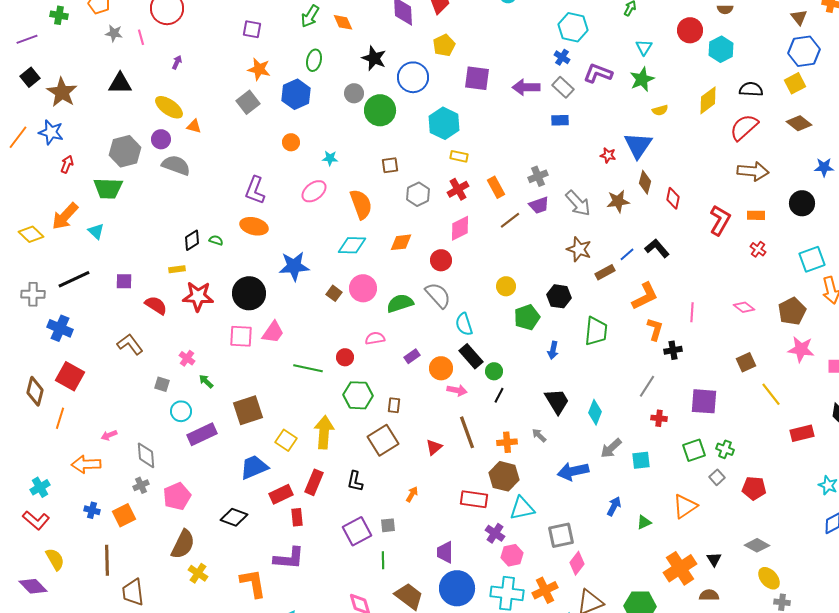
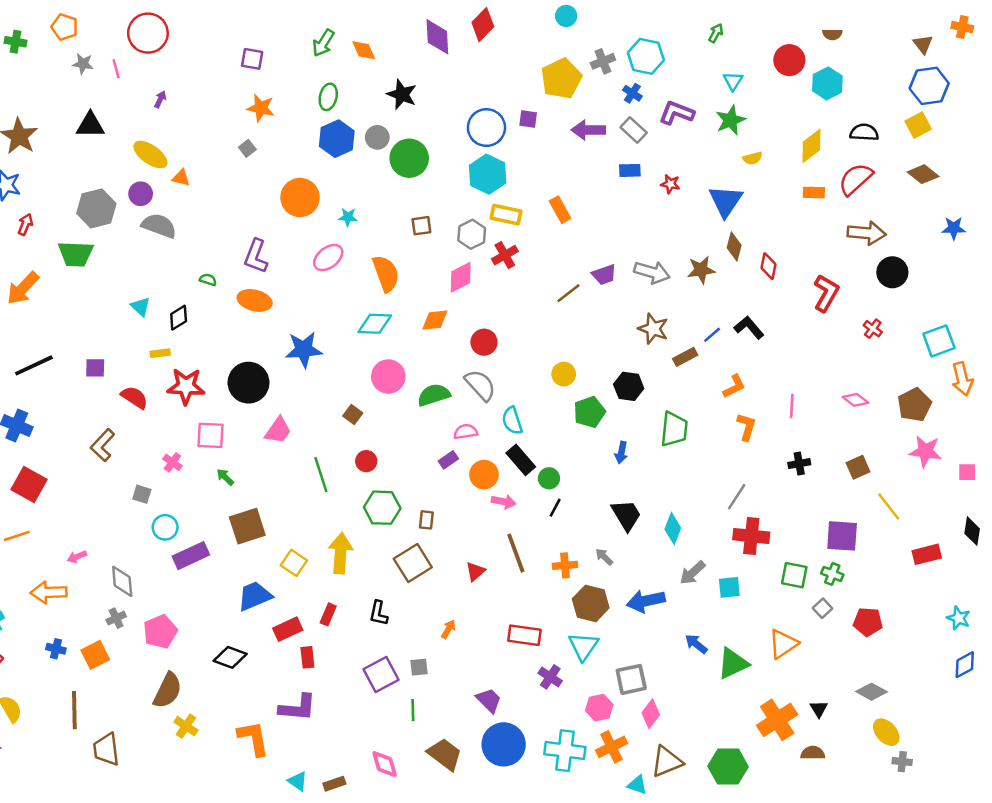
yellow pentagon: (444, 45) -> (561, 78), moved, size x1.5
blue circle: (413, 77) -> (486, 128), moved
purple square: (477, 78) -> (528, 119), size x0.6
blue hexagon: (296, 94) -> (337, 139), moved
gray square: (248, 102) -> (247, 148), size x0.6
orange circle: (291, 142) -> (300, 197), size x1.8
red star: (608, 155) -> (670, 184), moved
yellow rectangle: (459, 156) -> (506, 215), size x1.4
gray cross: (538, 176) -> (603, 61), moved
orange rectangle: (496, 187) -> (560, 210), moved
gray hexagon: (418, 194) -> (472, 234), moved
gray arrow: (578, 203) -> (652, 272), turned -32
black circle: (802, 203) -> (892, 272), moved
orange rectangle: (756, 215) -> (814, 193), moved
pink diamond: (460, 228) -> (461, 277), moved
cyan triangle: (96, 231) -> (141, 307), moved
green semicircle: (216, 240) -> (208, 280), moved
brown square: (334, 293) -> (353, 415), moved
orange L-shape: (645, 296) -> (734, 386), size x0.7
pink square: (241, 336) -> (210, 435), moved
pink semicircle: (375, 338) -> (466, 432), moved
brown L-shape: (130, 344) -> (103, 445), turned -100
black cross: (673, 350) -> (799, 464), moved
green line: (308, 368) -> (321, 475), turned 60
green arrow: (206, 381) -> (225, 477), moved
purple square: (704, 401) -> (842, 536), moved
orange line: (60, 418) -> (17, 536), turned 55
red cross: (659, 418) -> (751, 536), size x1.8
green square: (694, 450) -> (794, 575), turned 30
brown hexagon: (504, 476) -> (591, 603), moved
red rectangle: (314, 482) -> (328, 614), size x0.7
blue arrow: (614, 506) -> (696, 644), turned -78
cyan triangle: (522, 508) -> (583, 646), turned -44
green triangle: (644, 522) -> (733, 663), size x1.8
purple trapezoid: (445, 552) -> (489, 700), turned 135
pink hexagon: (512, 555) -> (599, 708), moved

